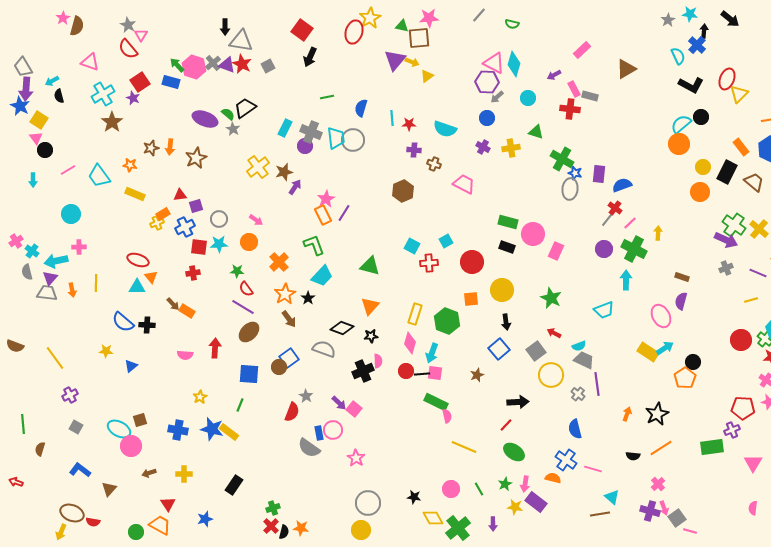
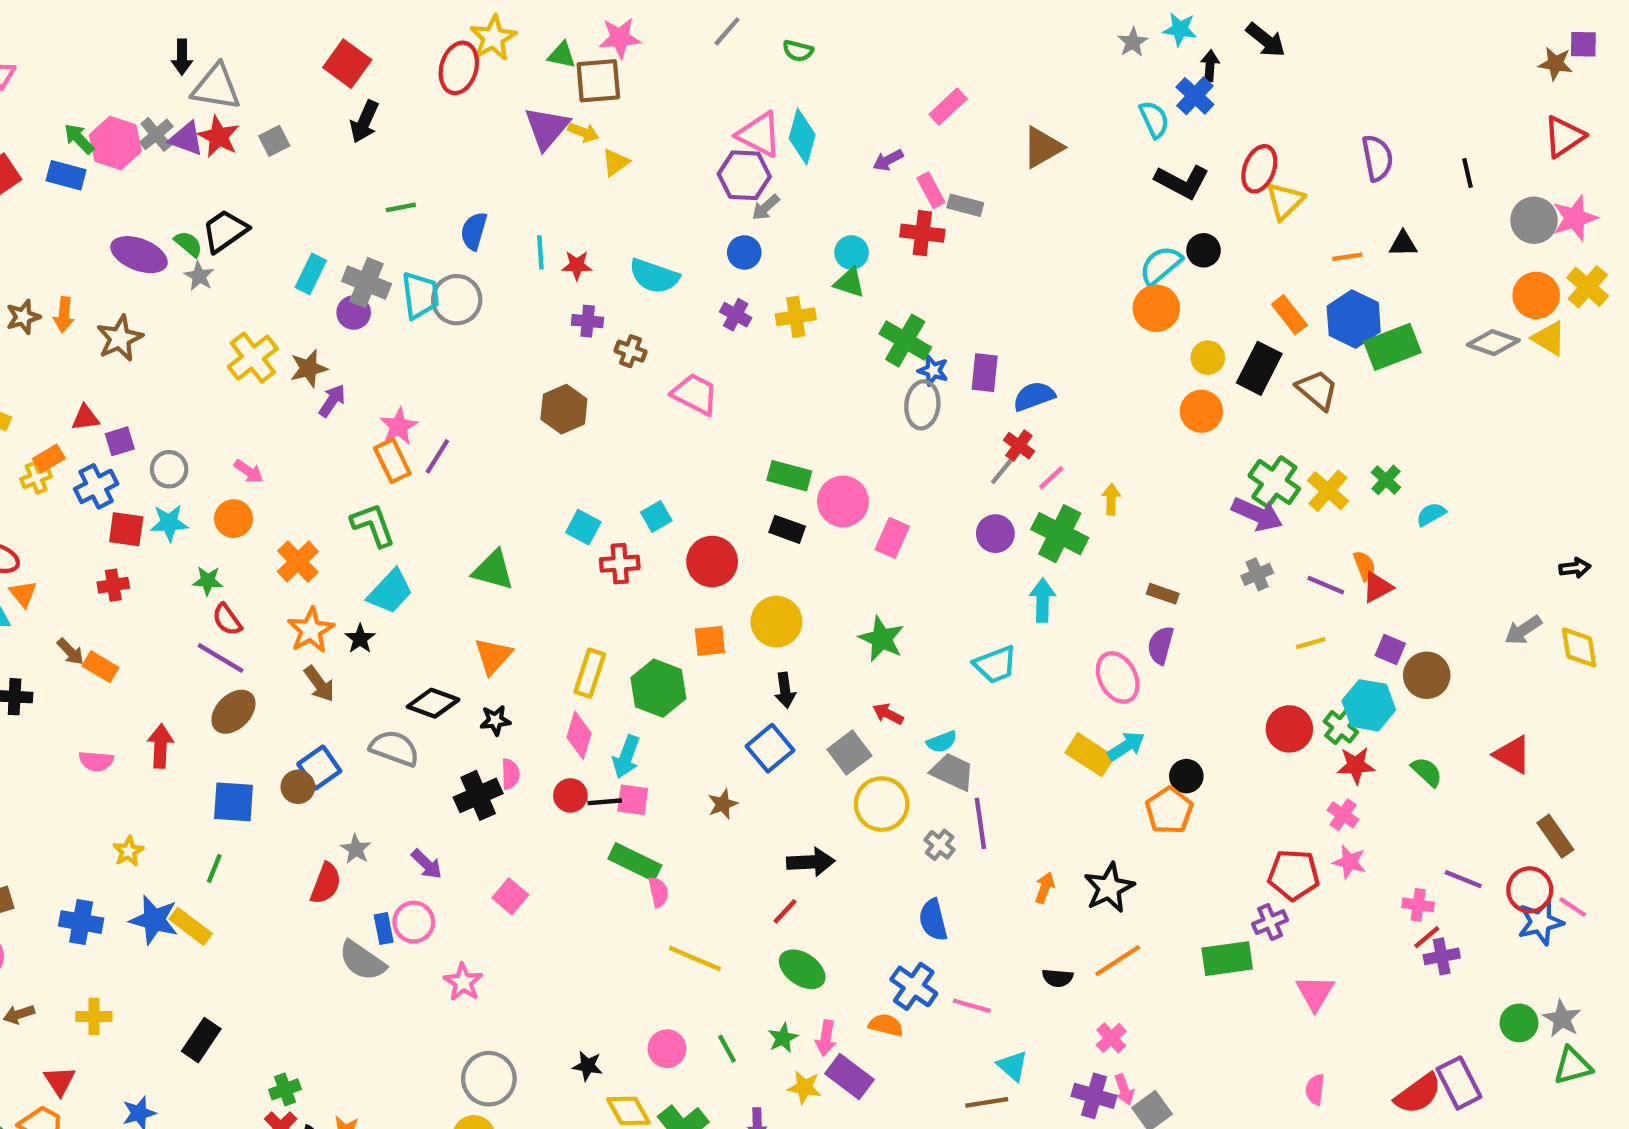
cyan circle: (528, 98) -> (852, 252), moved
pink square: (354, 409) -> (510, 896), moved

